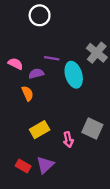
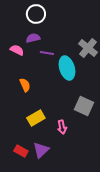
pink semicircle: (15, 64) -> (17, 50), moved
purple semicircle: (36, 74) -> (33, 38), moved
gray square: (92, 129) -> (84, 106), moved

